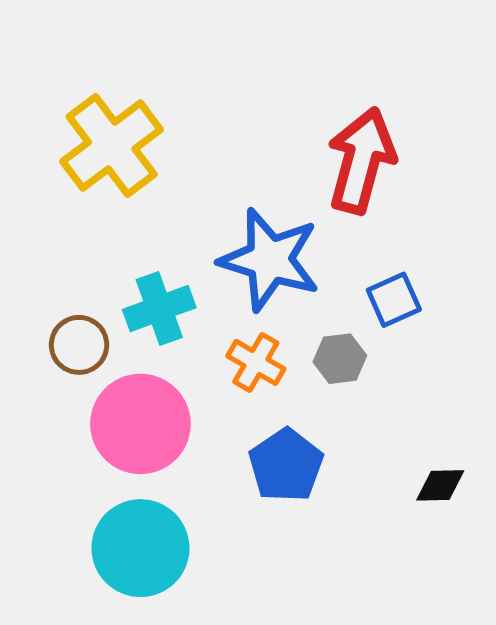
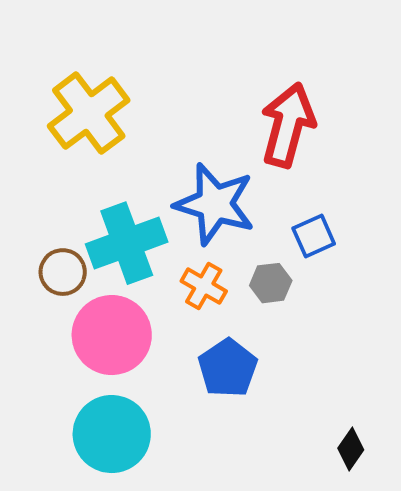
cyan cross: (159, 309) -> (127, 243), size x1.4
black diamond: (440, 485) -> (351, 449), moved, turned -54

